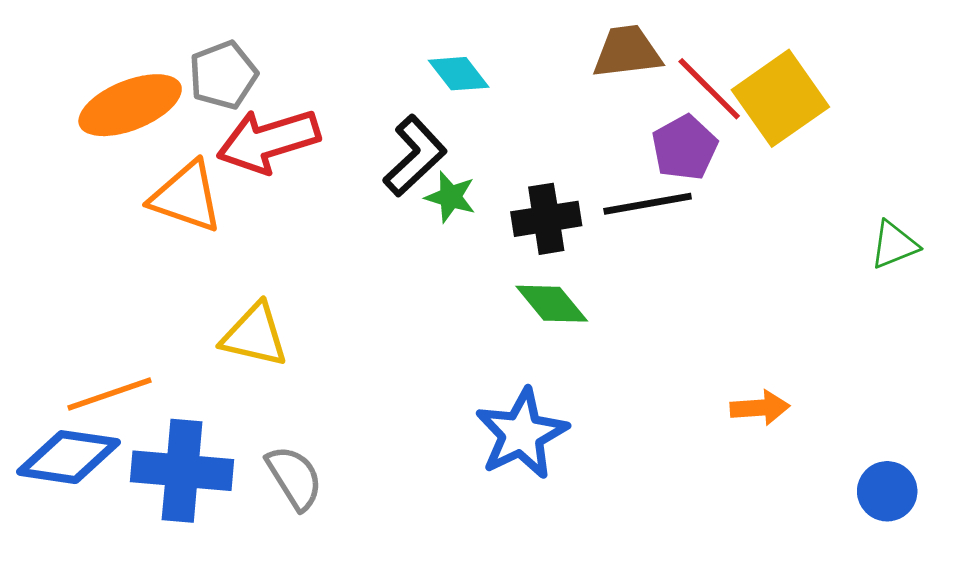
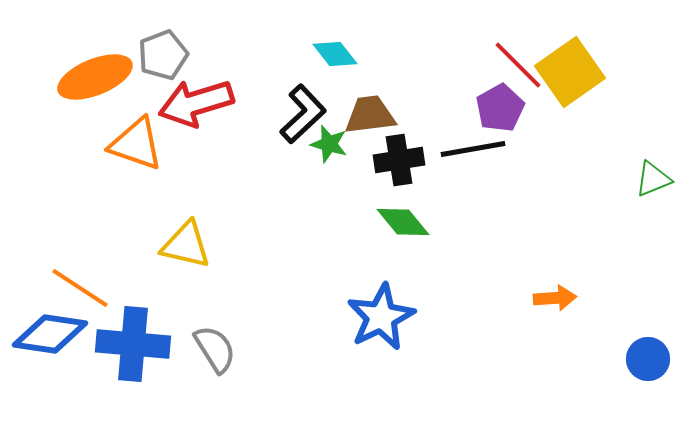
brown trapezoid: (627, 52) -> (370, 115), moved
orange line: (110, 394) -> (80, 288), turned 52

